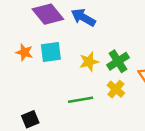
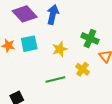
blue arrow: (83, 17) -> (53, 15), turned 78
green cross: (118, 61) -> (90, 38), moved, turned -30

